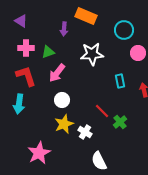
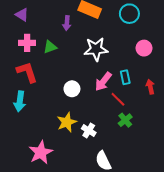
cyan circle: (124, 30) -> (129, 14), moved
pink arrow: (57, 73) -> (103, 81), moved
white circle: (62, 100) -> (72, 89), moved
red line: (102, 111) -> (118, 99), moved

